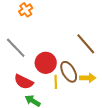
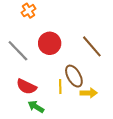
red circle: (46, 63) -> (50, 43), moved
yellow arrow: (88, 78) -> (89, 93), moved

